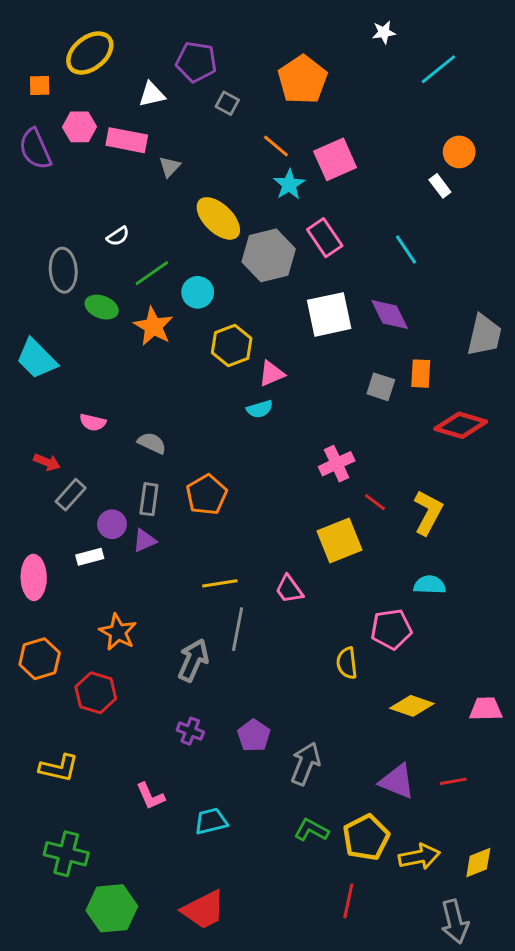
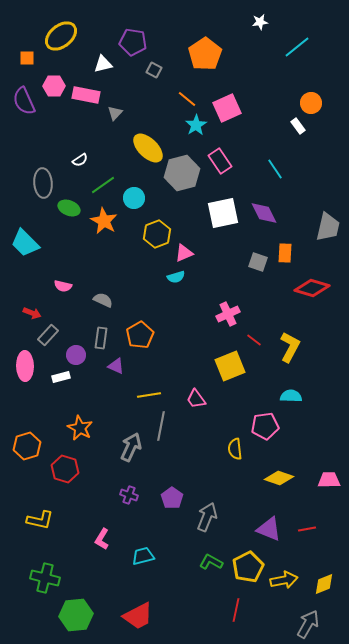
purple triangle: (144, 541) -> (116, 366), moved, turned 48
pink ellipse: (34, 577) -> (25, 366), moved
pink L-shape: (150, 796) -> (102, 539), turned 55
gray arrow: (455, 922) -> (308, 624), turned -136

